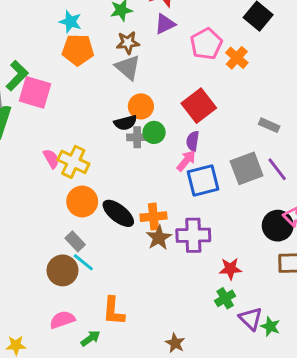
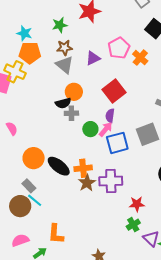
purple triangle: (165, 24) -> (93, 58), moved
green circle: (154, 132) -> (90, 129), moved
yellow cross: (73, 162) -> (15, 72), moved

